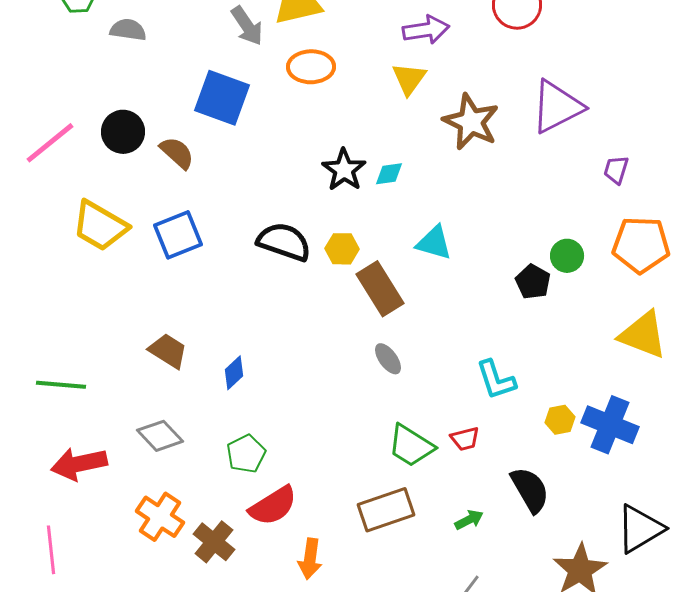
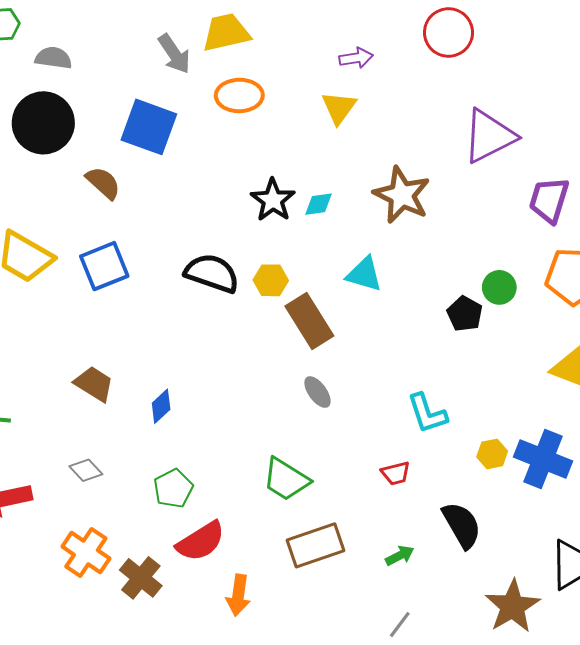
purple arrow: (426, 30) -> (356, 58), size x0.7
brown star: (471, 122) -> (402, 195), moved
black circle: (123, 132) -> (43, 123), moved, size x1.4
purple trapezoid: (616, 170) -> (549, 200), size x1.6
gray diamond: (160, 436) -> (86, 470), size x0.7
green trapezoid: (411, 446) -> (286, 479), moved

